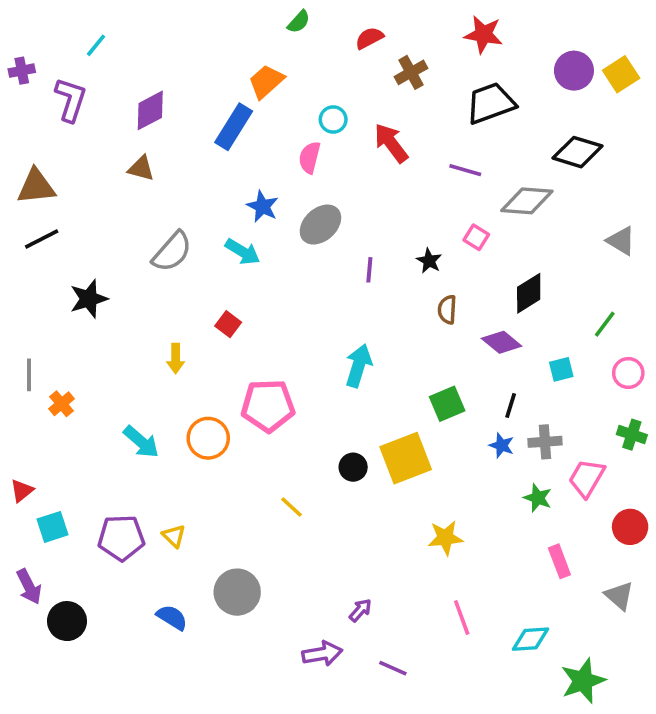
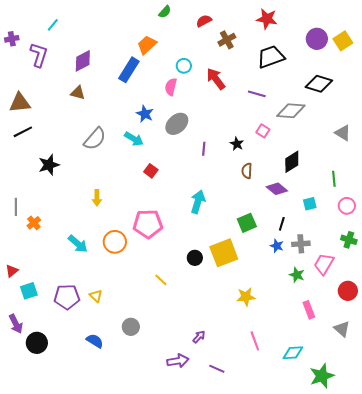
red square: (228, 324) -> (151, 171), moved
green line: (605, 324) -> (334, 179), turned -42
gray circle: (237, 592) -> (131, 327), size x0.7

